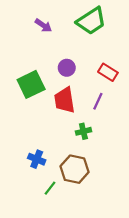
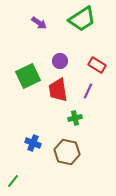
green line: (50, 188) -> (13, 181), moved

